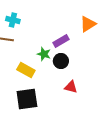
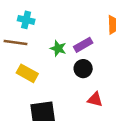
green star: (44, 54) -> (58, 48), moved
yellow rectangle: (26, 70) -> (27, 73), moved

